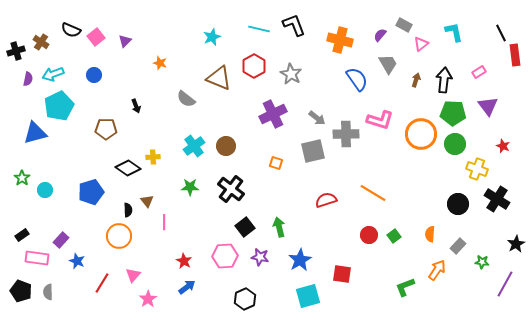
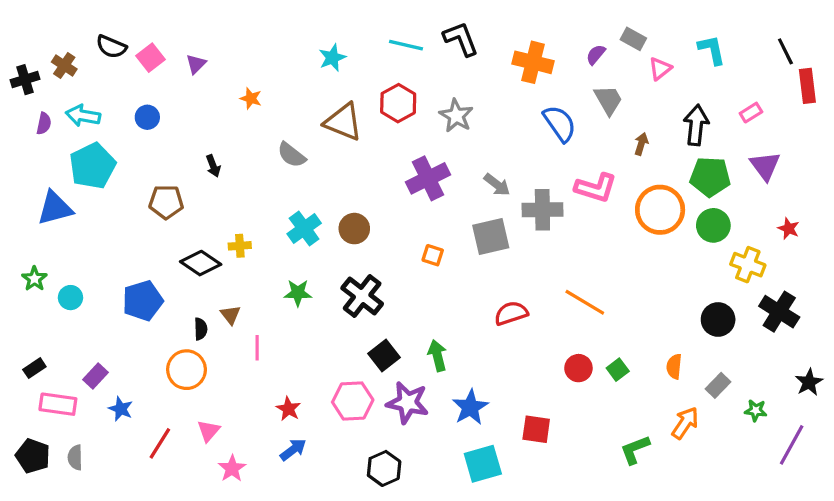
cyan arrow: (53, 74) -> (83, 116), turned 30
brown arrow: (416, 80) -> (641, 144), moved
purple star: (260, 257) -> (408, 403), size x1.5

